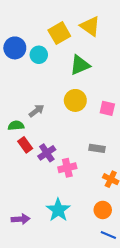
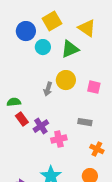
yellow triangle: (90, 26) -> (87, 28), moved
blue circle: (15, 48) -> (26, 31), moved
cyan circle: (39, 55) -> (43, 47), moved
gray arrow: (37, 111) -> (48, 89), moved, turned 144

